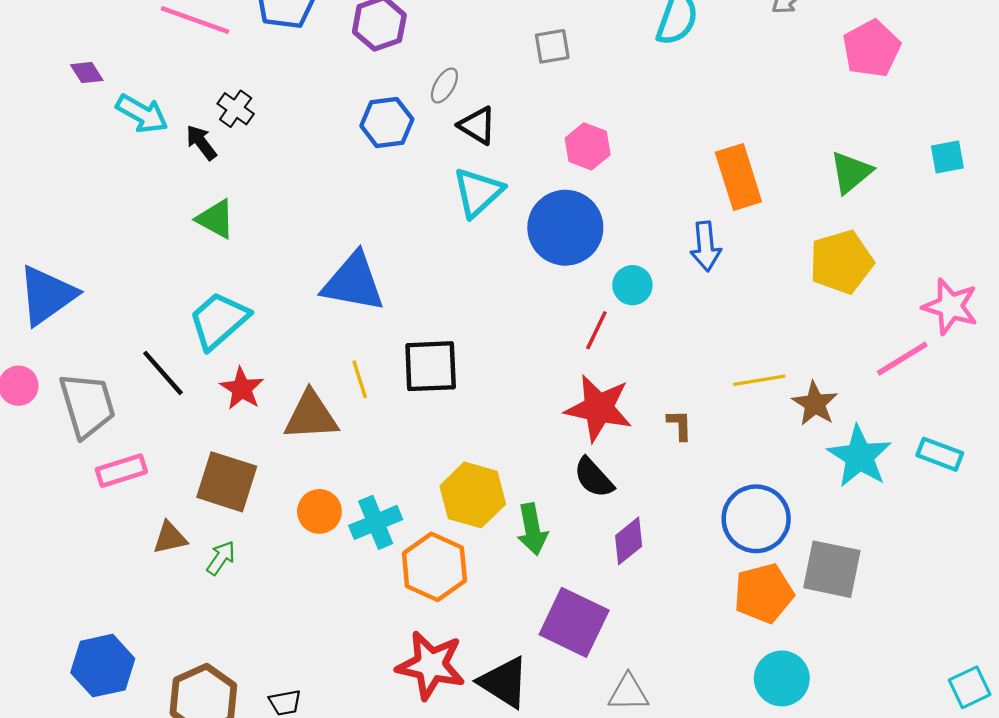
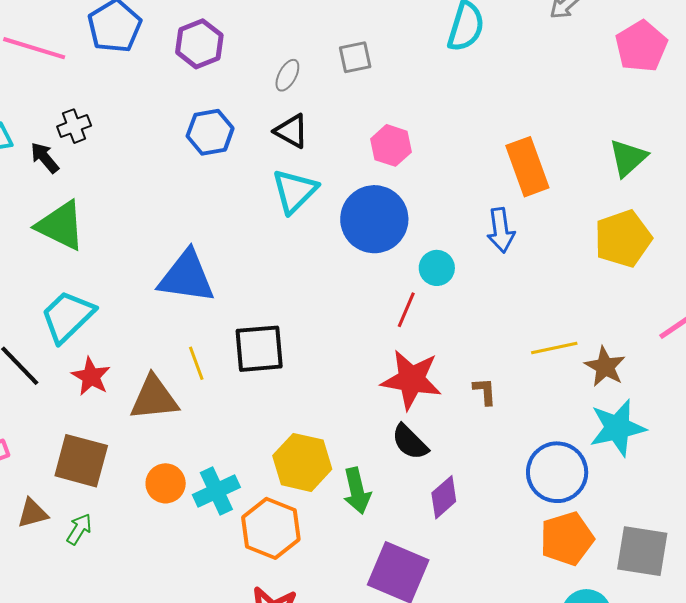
gray ellipse: (444, 85) -> (287, 75), moved
black cross: (236, 109) -> (74, 126), turned 36
green triangle: (216, 219) -> (61, 226), size x1.4
cyan star: (860, 456) -> (617, 428), moved, turned 30
gray square: (832, 569) -> (642, 551), moved

